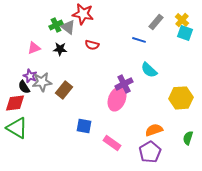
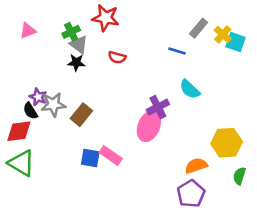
yellow cross: (182, 20) -> (223, 34), moved
gray triangle: (68, 27) -> (79, 45), moved
pink triangle: (34, 48) -> (28, 31), moved
yellow hexagon: (181, 98) -> (227, 143), moved
blue square: (84, 126) -> (90, 158), moved
pink rectangle: (112, 143) -> (111, 155), moved

